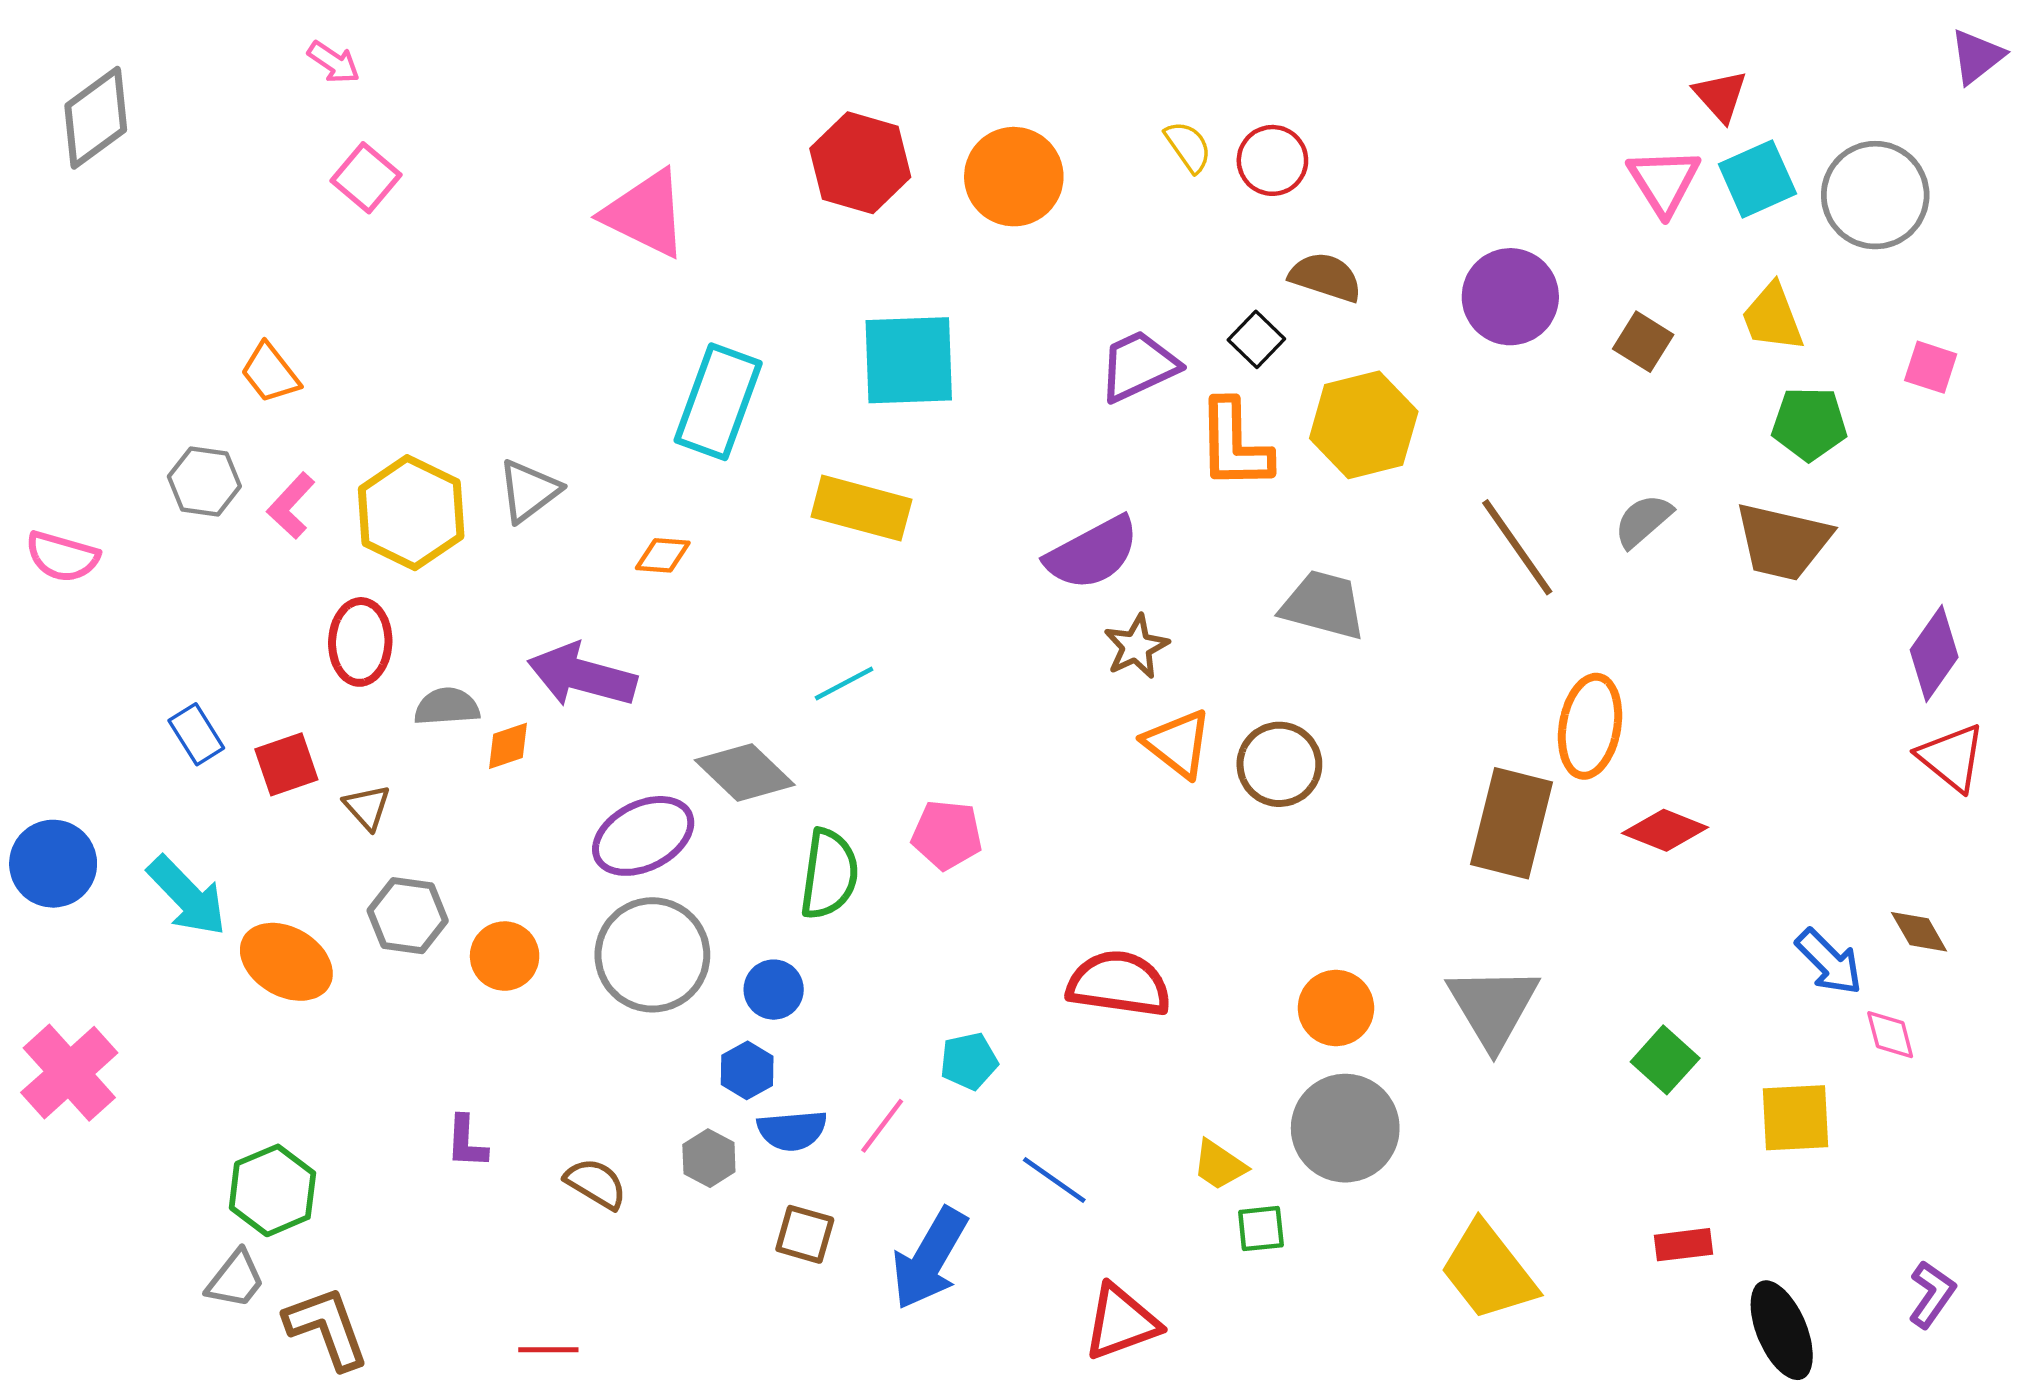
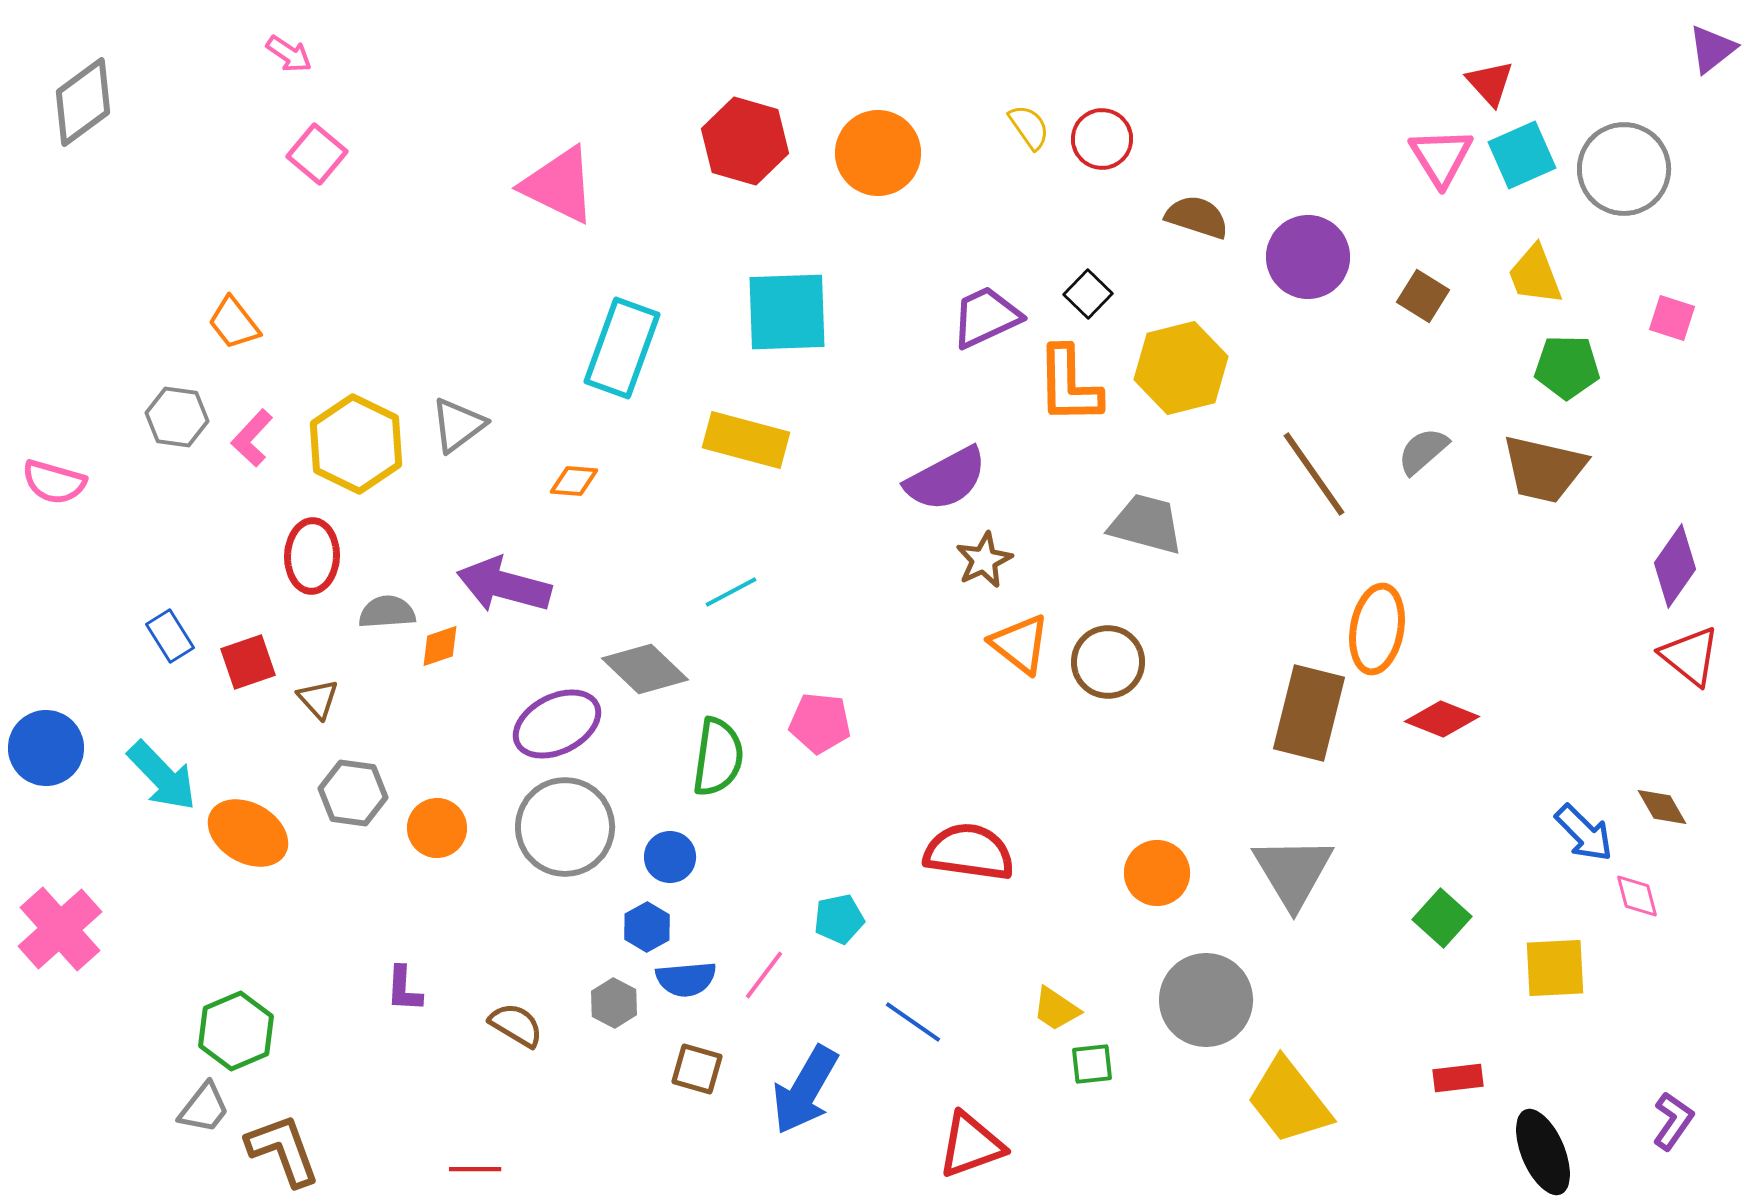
brown semicircle: (1326, 277) -> (1197, 217), moved
gray circle: (1345, 1128) -> (1206, 1000), moved

